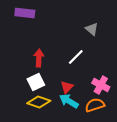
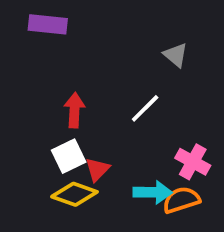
red triangle: (67, 87) -> (97, 169), moved
cyan arrow: (69, 101) -> (153, 192), moved, turned 150

